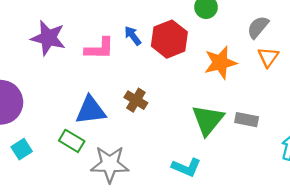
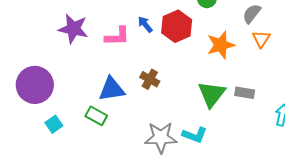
gray star: (110, 164) -> (161, 137), moved

